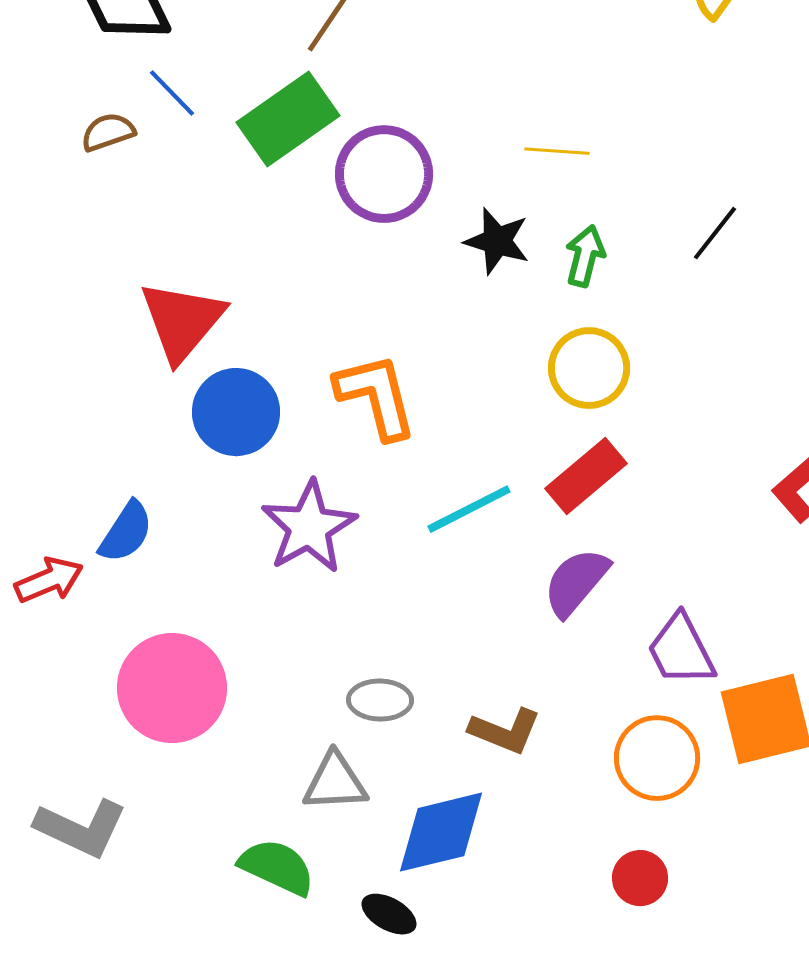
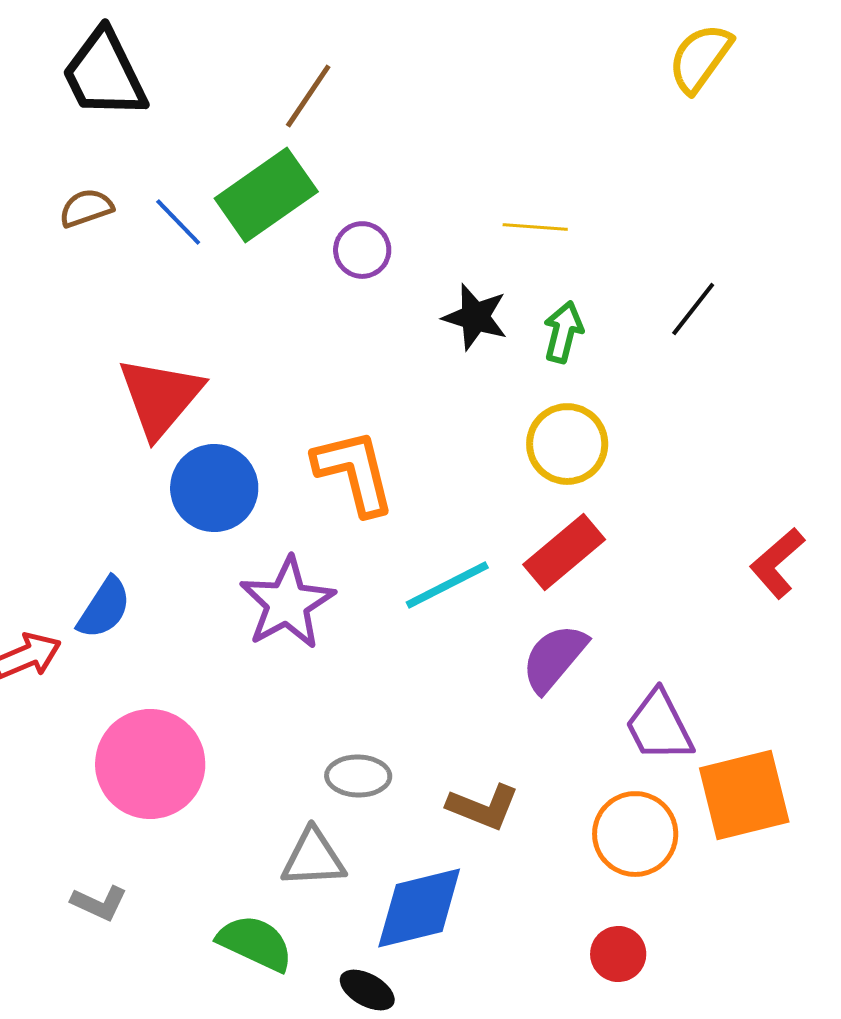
blue line: (172, 93) -> (178, 222), moved
purple circle: (384, 174) -> (362, 250), size x0.6
gray L-shape: (81, 828) -> (99, 903), moved, size x0.6

